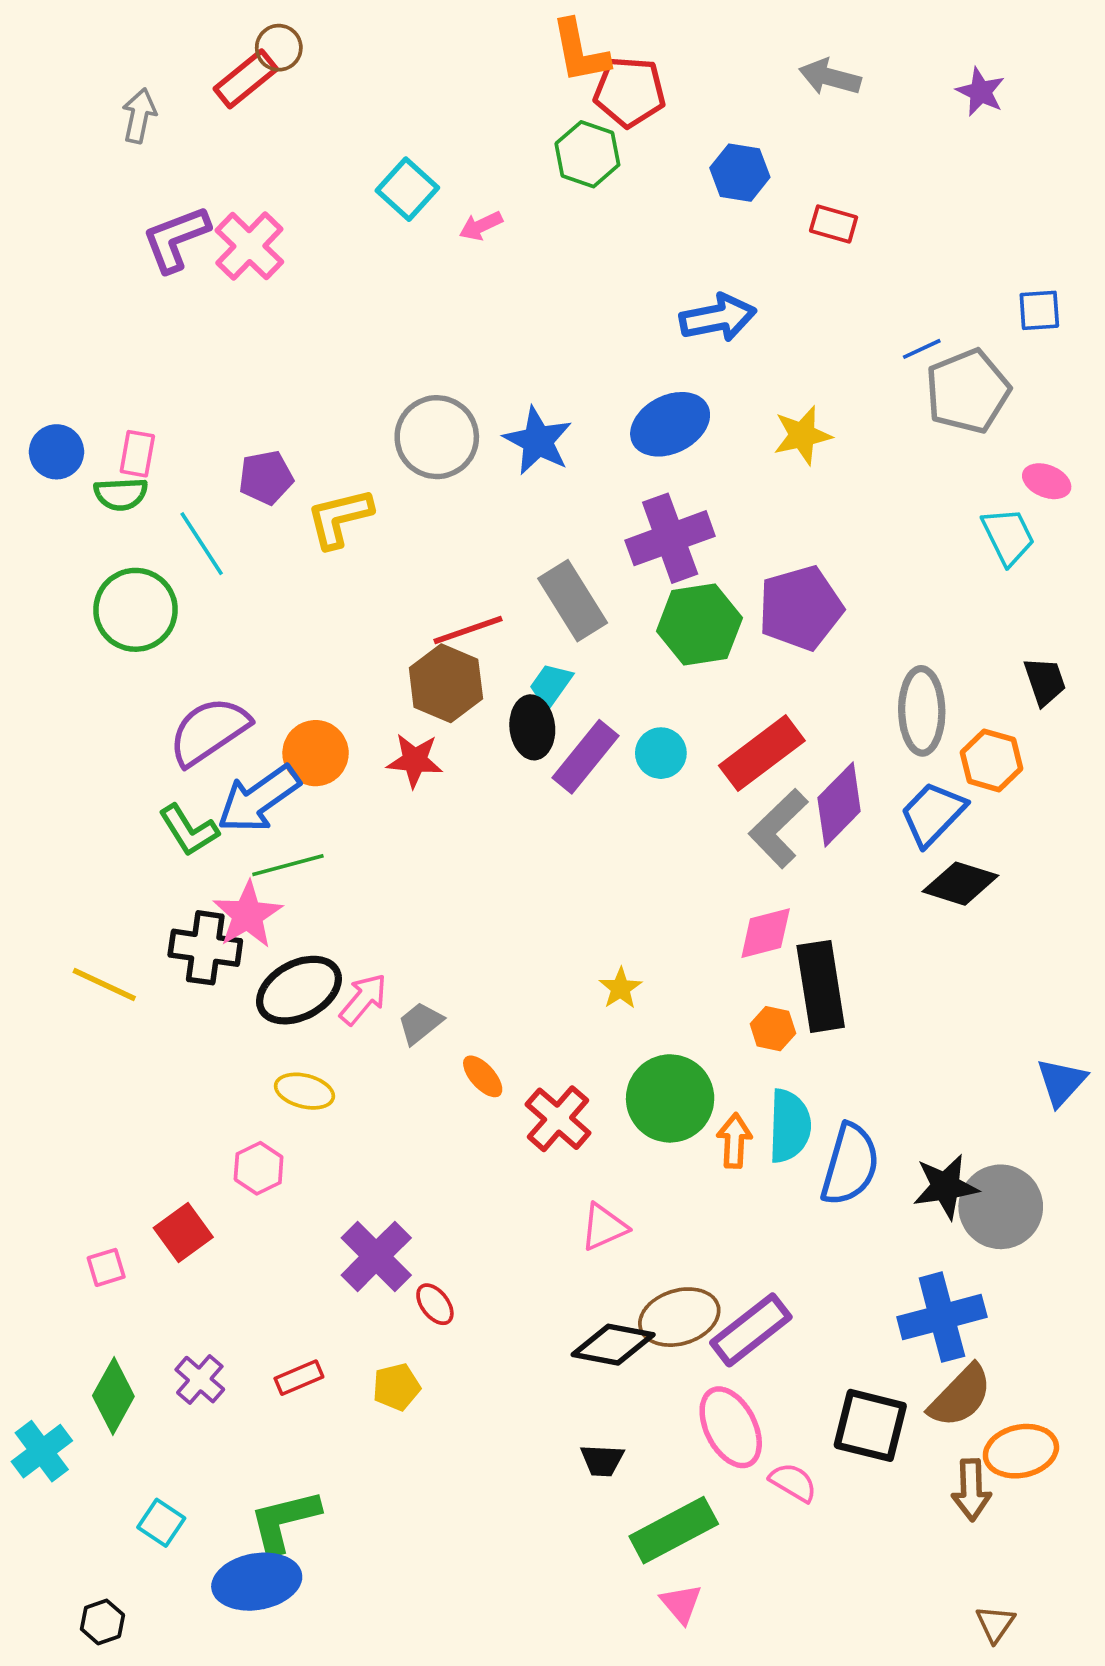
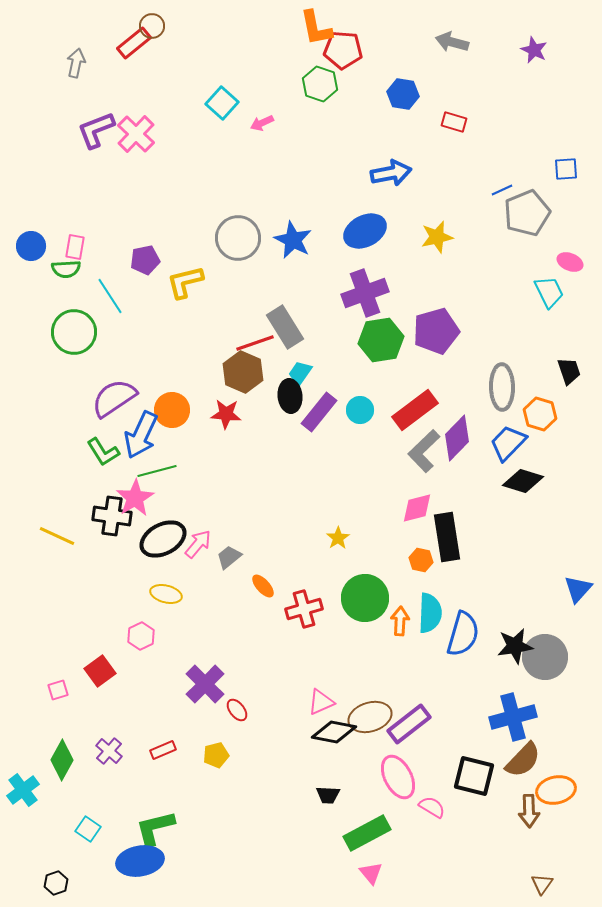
gray rectangle: (573, 601) -> (285, 327), moved
blue arrow: (259, 799) -> (141, 435), turned -30
red cross: (558, 1119) -> (304, 609), turned 33
pink triangle: (604, 1227) -> (321, 702), moved

